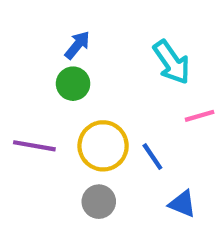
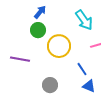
yellow circle: (103, 146) -> (59, 46), moved
blue line: (152, 157) -> (82, 69), moved

